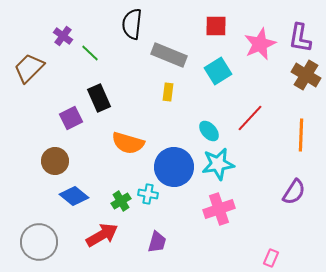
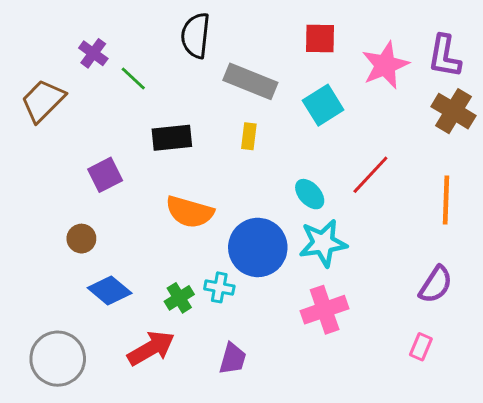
black rectangle: (99, 98) -> (172, 138), moved, turned -72
brown circle: (55, 161) -> (81, 239), size x0.7
pink rectangle: (271, 258) -> (421, 347), moved

